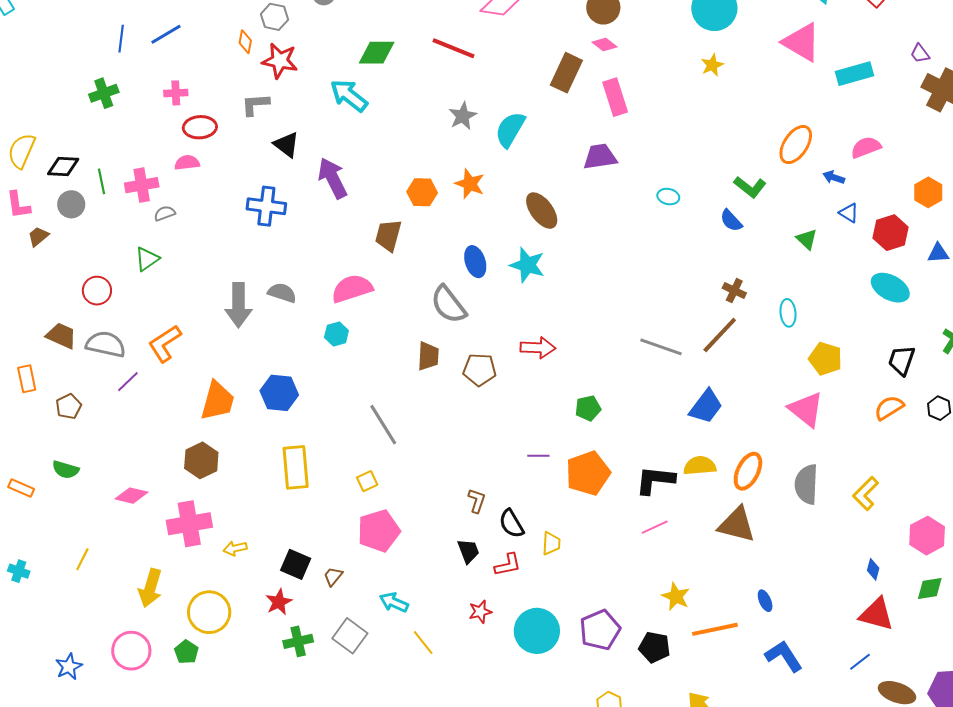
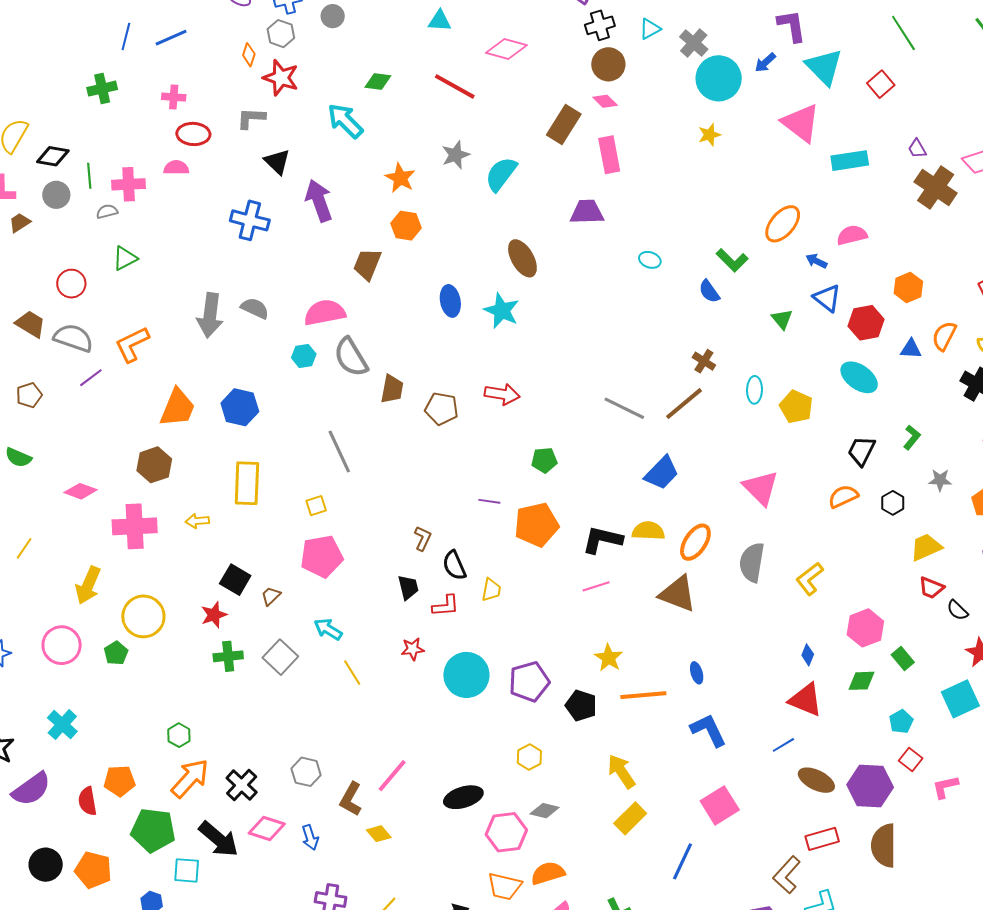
green diamond: (377, 53) -> (378, 81), size x0.7
orange star: (470, 184) -> (400, 178), moved
gray semicircle: (165, 213) -> (107, 211), moved
blue triangle: (849, 213) -> (827, 298), size x1.4
gray semicircle: (449, 305) -> (351, 357), moved
yellow pentagon: (825, 359) -> (796, 407), moved
yellow arrow: (235, 548) -> (197, 521), moved

